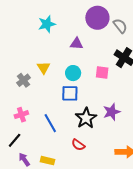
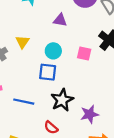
purple star: (112, 112) -> (90, 114), moved
blue line: (50, 123) -> (24, 102), turned -54

